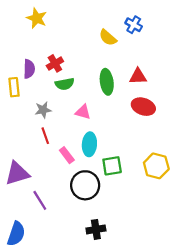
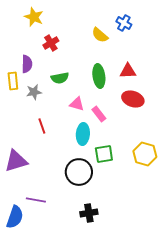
red cross: (55, 63) -> (51, 43), moved
gray star: (43, 110) -> (34, 92), moved
pink rectangle: (67, 155) -> (99, 114), moved
purple line: (40, 200) -> (36, 200), moved, turned -48

